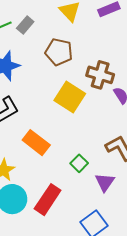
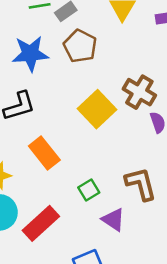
brown pentagon: (59, 52) -> (80, 46), moved
purple triangle: (105, 182) -> (113, 220), turned -45

